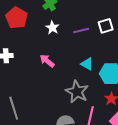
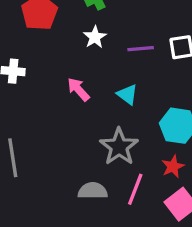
cyan triangle: (87, 64) -> (127, 94), moved

